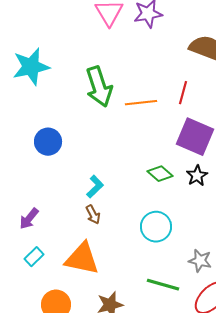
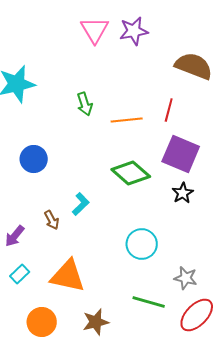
green arrow: (99, 87) -> (85, 104), size x0.6
green diamond: (160, 174) -> (131, 173), moved, size x1.5
brown arrow: (93, 215) -> (52, 220), moved

